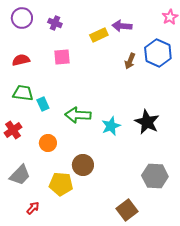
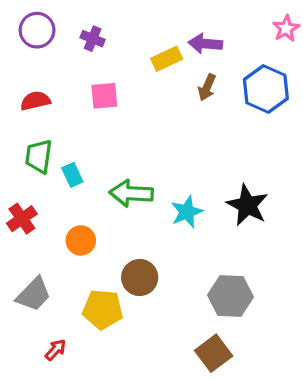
brown arrow: (130, 61) -> (207, 87), moved
green trapezoid: (23, 93) -> (39, 156), turned -90
gray hexagon: (155, 176) -> (231, 296), moved

